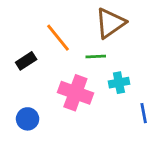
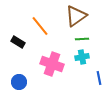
green line: (96, 56) -> (82, 39), moved
black rectangle: (26, 61) -> (18, 42), turned 64

